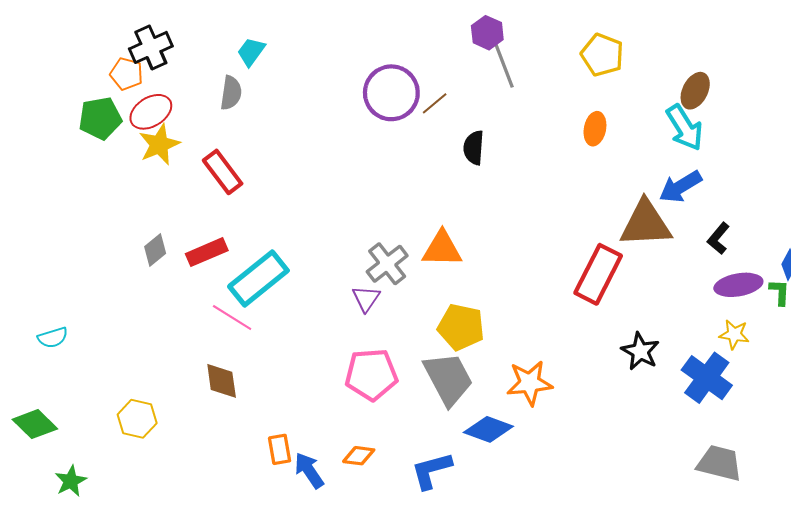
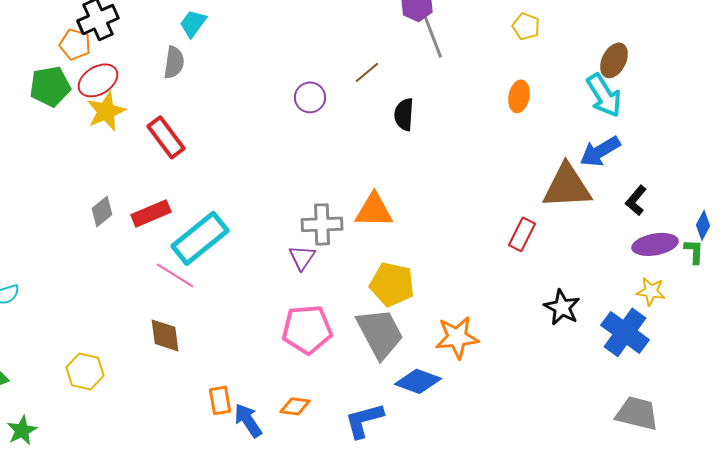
yellow pentagon: (602, 55) -> (526, 26), size x0.7
purple circle: (391, 93) -> (310, 97), moved, size x0.6
gray cross: (387, 264) -> (322, 224), turned 36
red rectangle: (598, 274) -> (522, 234), size x0.6

